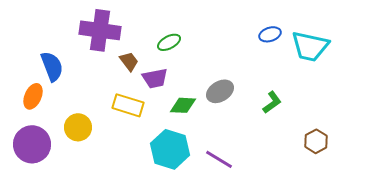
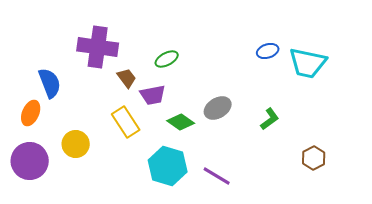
yellow rectangle: (128, 105) -> (126, 122), turned 40
green diamond: (183, 105) -> (181, 122), turned 32

